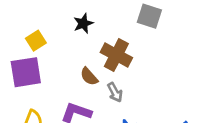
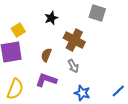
brown semicircle: (89, 77) -> (46, 55), moved, turned 64

